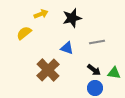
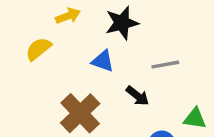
blue triangle: (67, 48) -> (103, 61), moved
black arrow: (94, 70) -> (137, 96), moved

